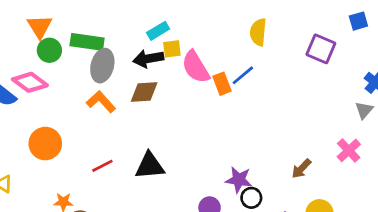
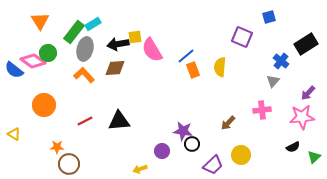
cyan rectangle: (158, 31) -> (93, 24), moved
yellow semicircle: (258, 32) -> (220, 67), moved
green rectangle: (87, 42) -> (74, 32), turned -60
green circle: (49, 50) -> (48, 53), moved
orange rectangle: (222, 84) -> (193, 70), moved
pink cross: (349, 150) -> (262, 110), turned 36

